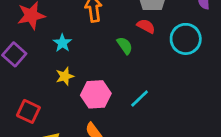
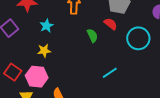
pink hexagon: (96, 94) -> (37, 77), moved
cyan line: (140, 99) -> (110, 73), moved

